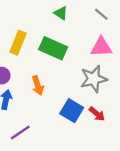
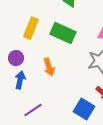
blue square: (72, 111) -> (84, 109), moved

